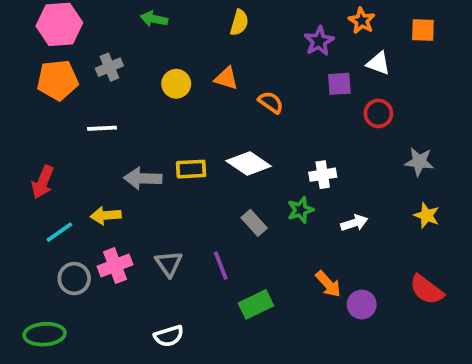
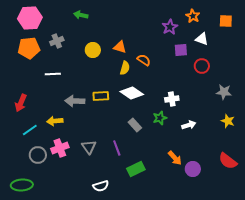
yellow semicircle: (239, 23) -> (125, 68), moved
white semicircle: (169, 336) -> (101, 186), moved

